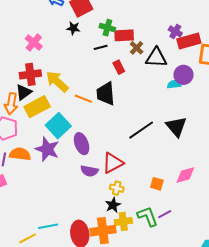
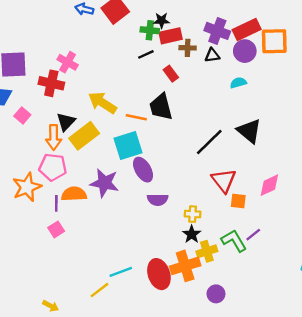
black star: (73, 28) -> (162, 20), moved
purple cross: (175, 31) -> (217, 31), moved, size x1.5
brown cross: (137, 48) -> (188, 48), turned -32
black triangle: (156, 58) -> (212, 55), size x0.6
red cross: (30, 74) -> (51, 83), moved, turned 30
purple circle: (183, 75) -> (245, 51), moved
cyan square: (58, 126) -> (128, 146), moved, turned 35
red triangle: (113, 163) -> (224, 180), moved, turned -30

